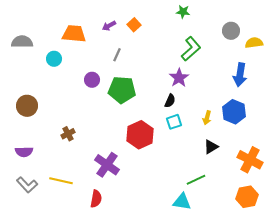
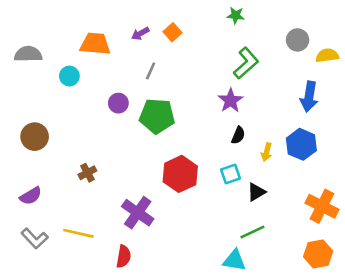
black semicircle: (170, 101) -> (238, 135), moved
cyan square: (174, 122) -> (230, 174), moved
black triangle: (211, 147) -> (256, 192), moved
purple semicircle: (24, 152) -> (31, 196), turned -30

